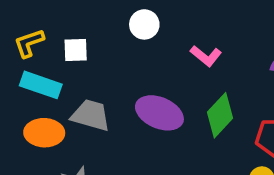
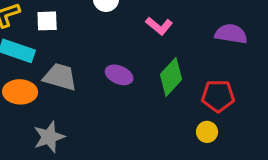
purple ellipse: (159, 113) -> (119, 75), size x0.7

